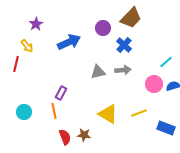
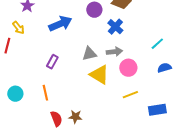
pink circle: (154, 84) -> (128, 68), moved
purple rectangle: (61, 93) -> (52, 62), moved
yellow triangle: (108, 114) -> (99, 75), moved
blue rectangle: (166, 128) -> (157, 110), turned -30

